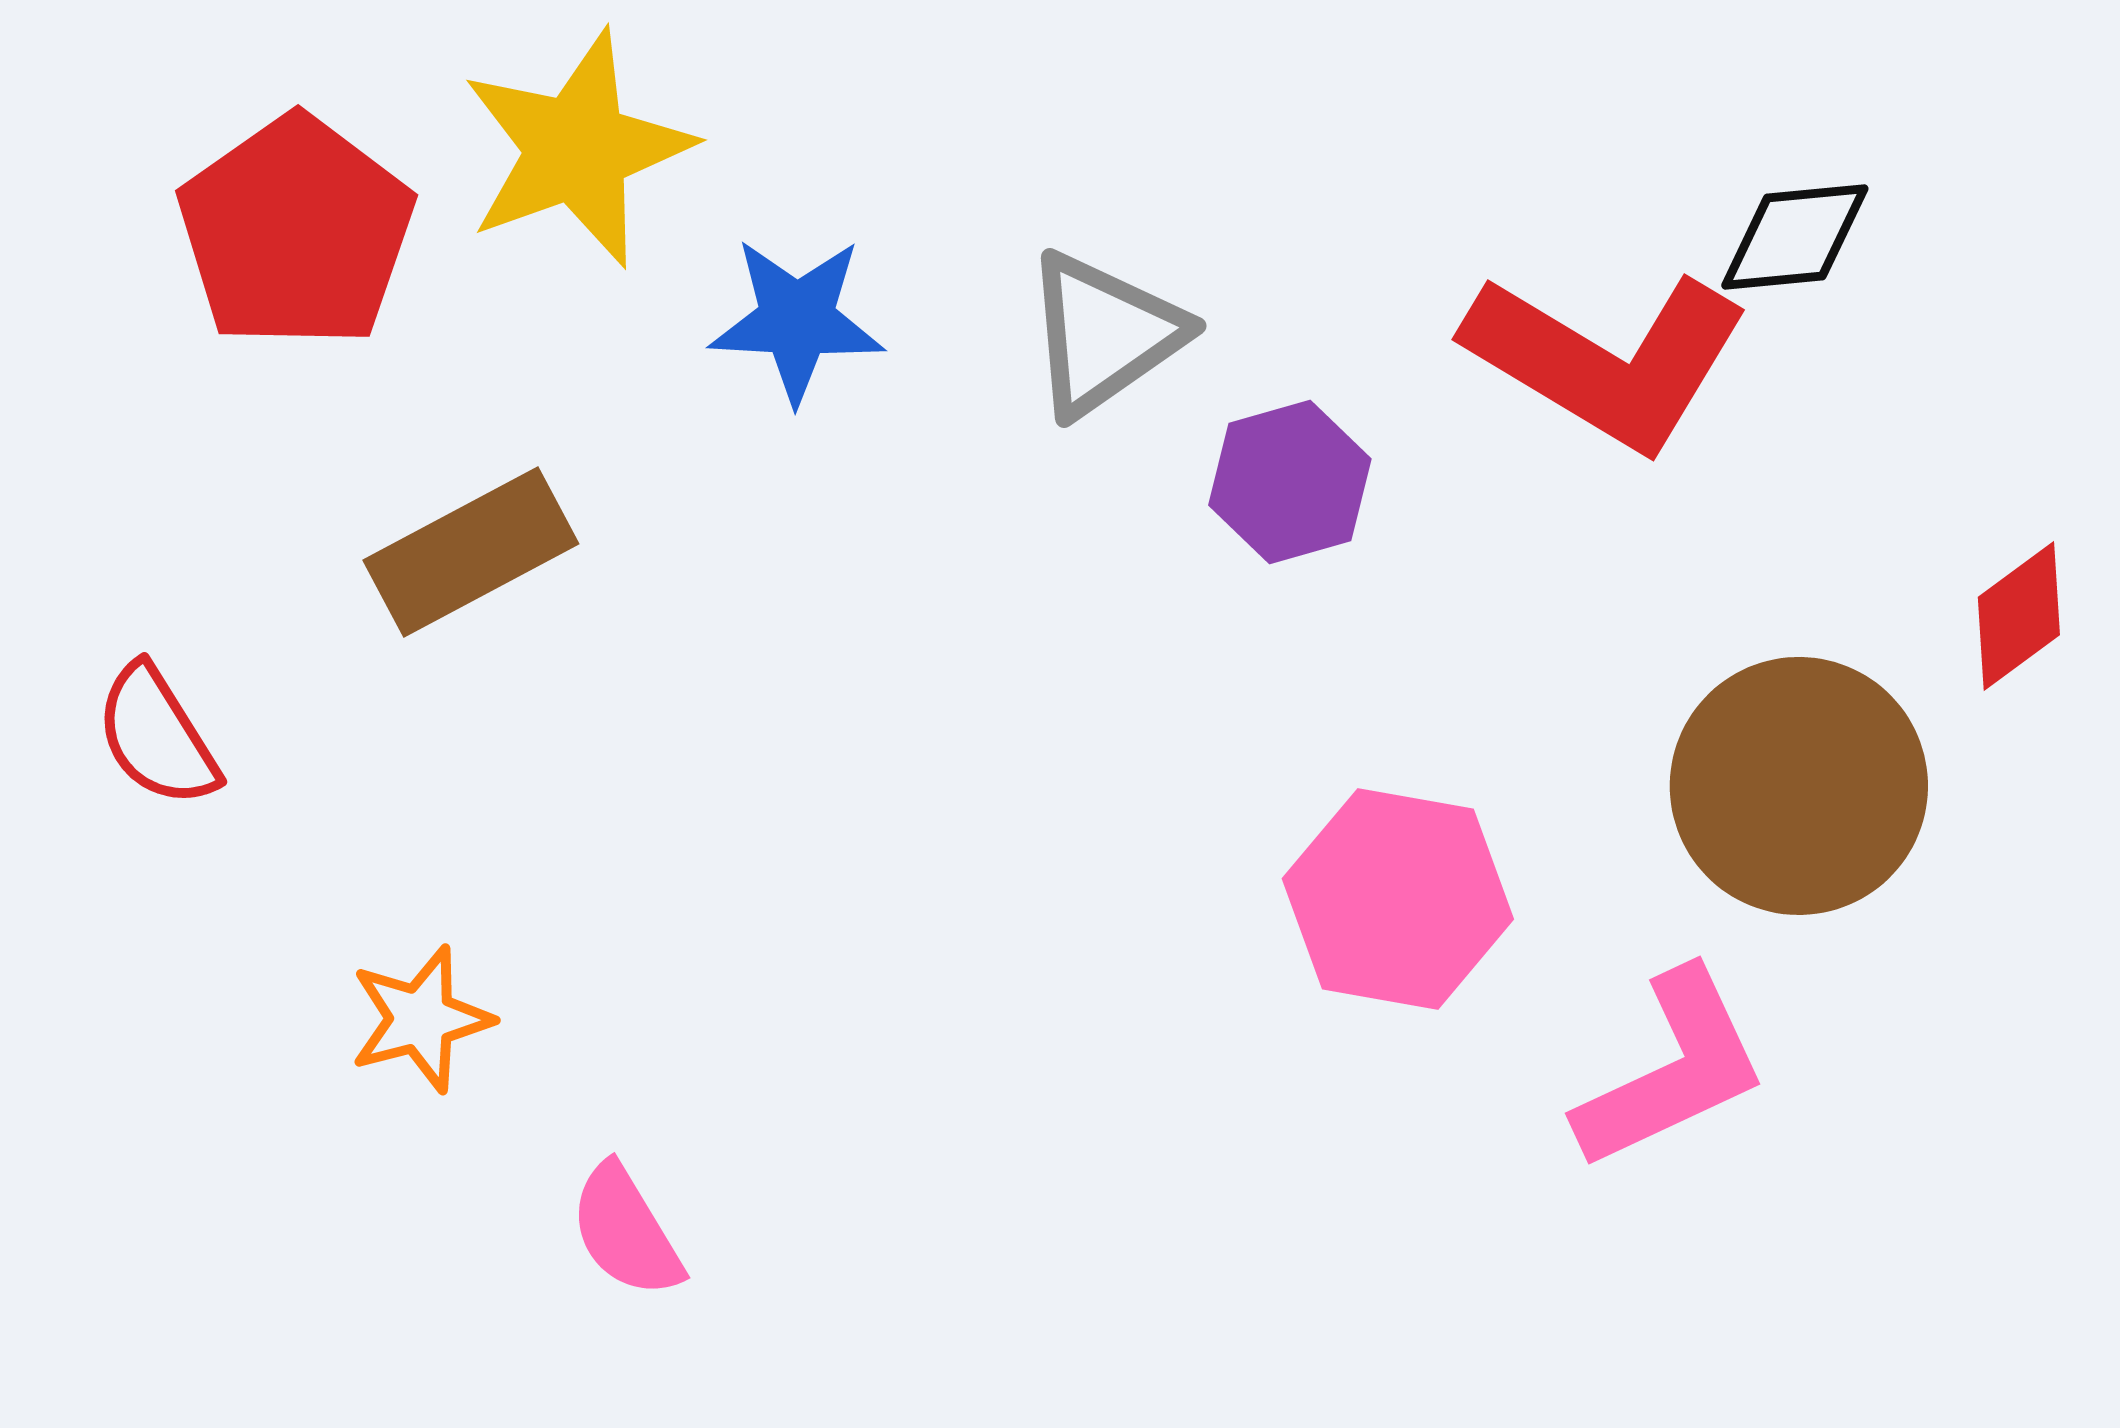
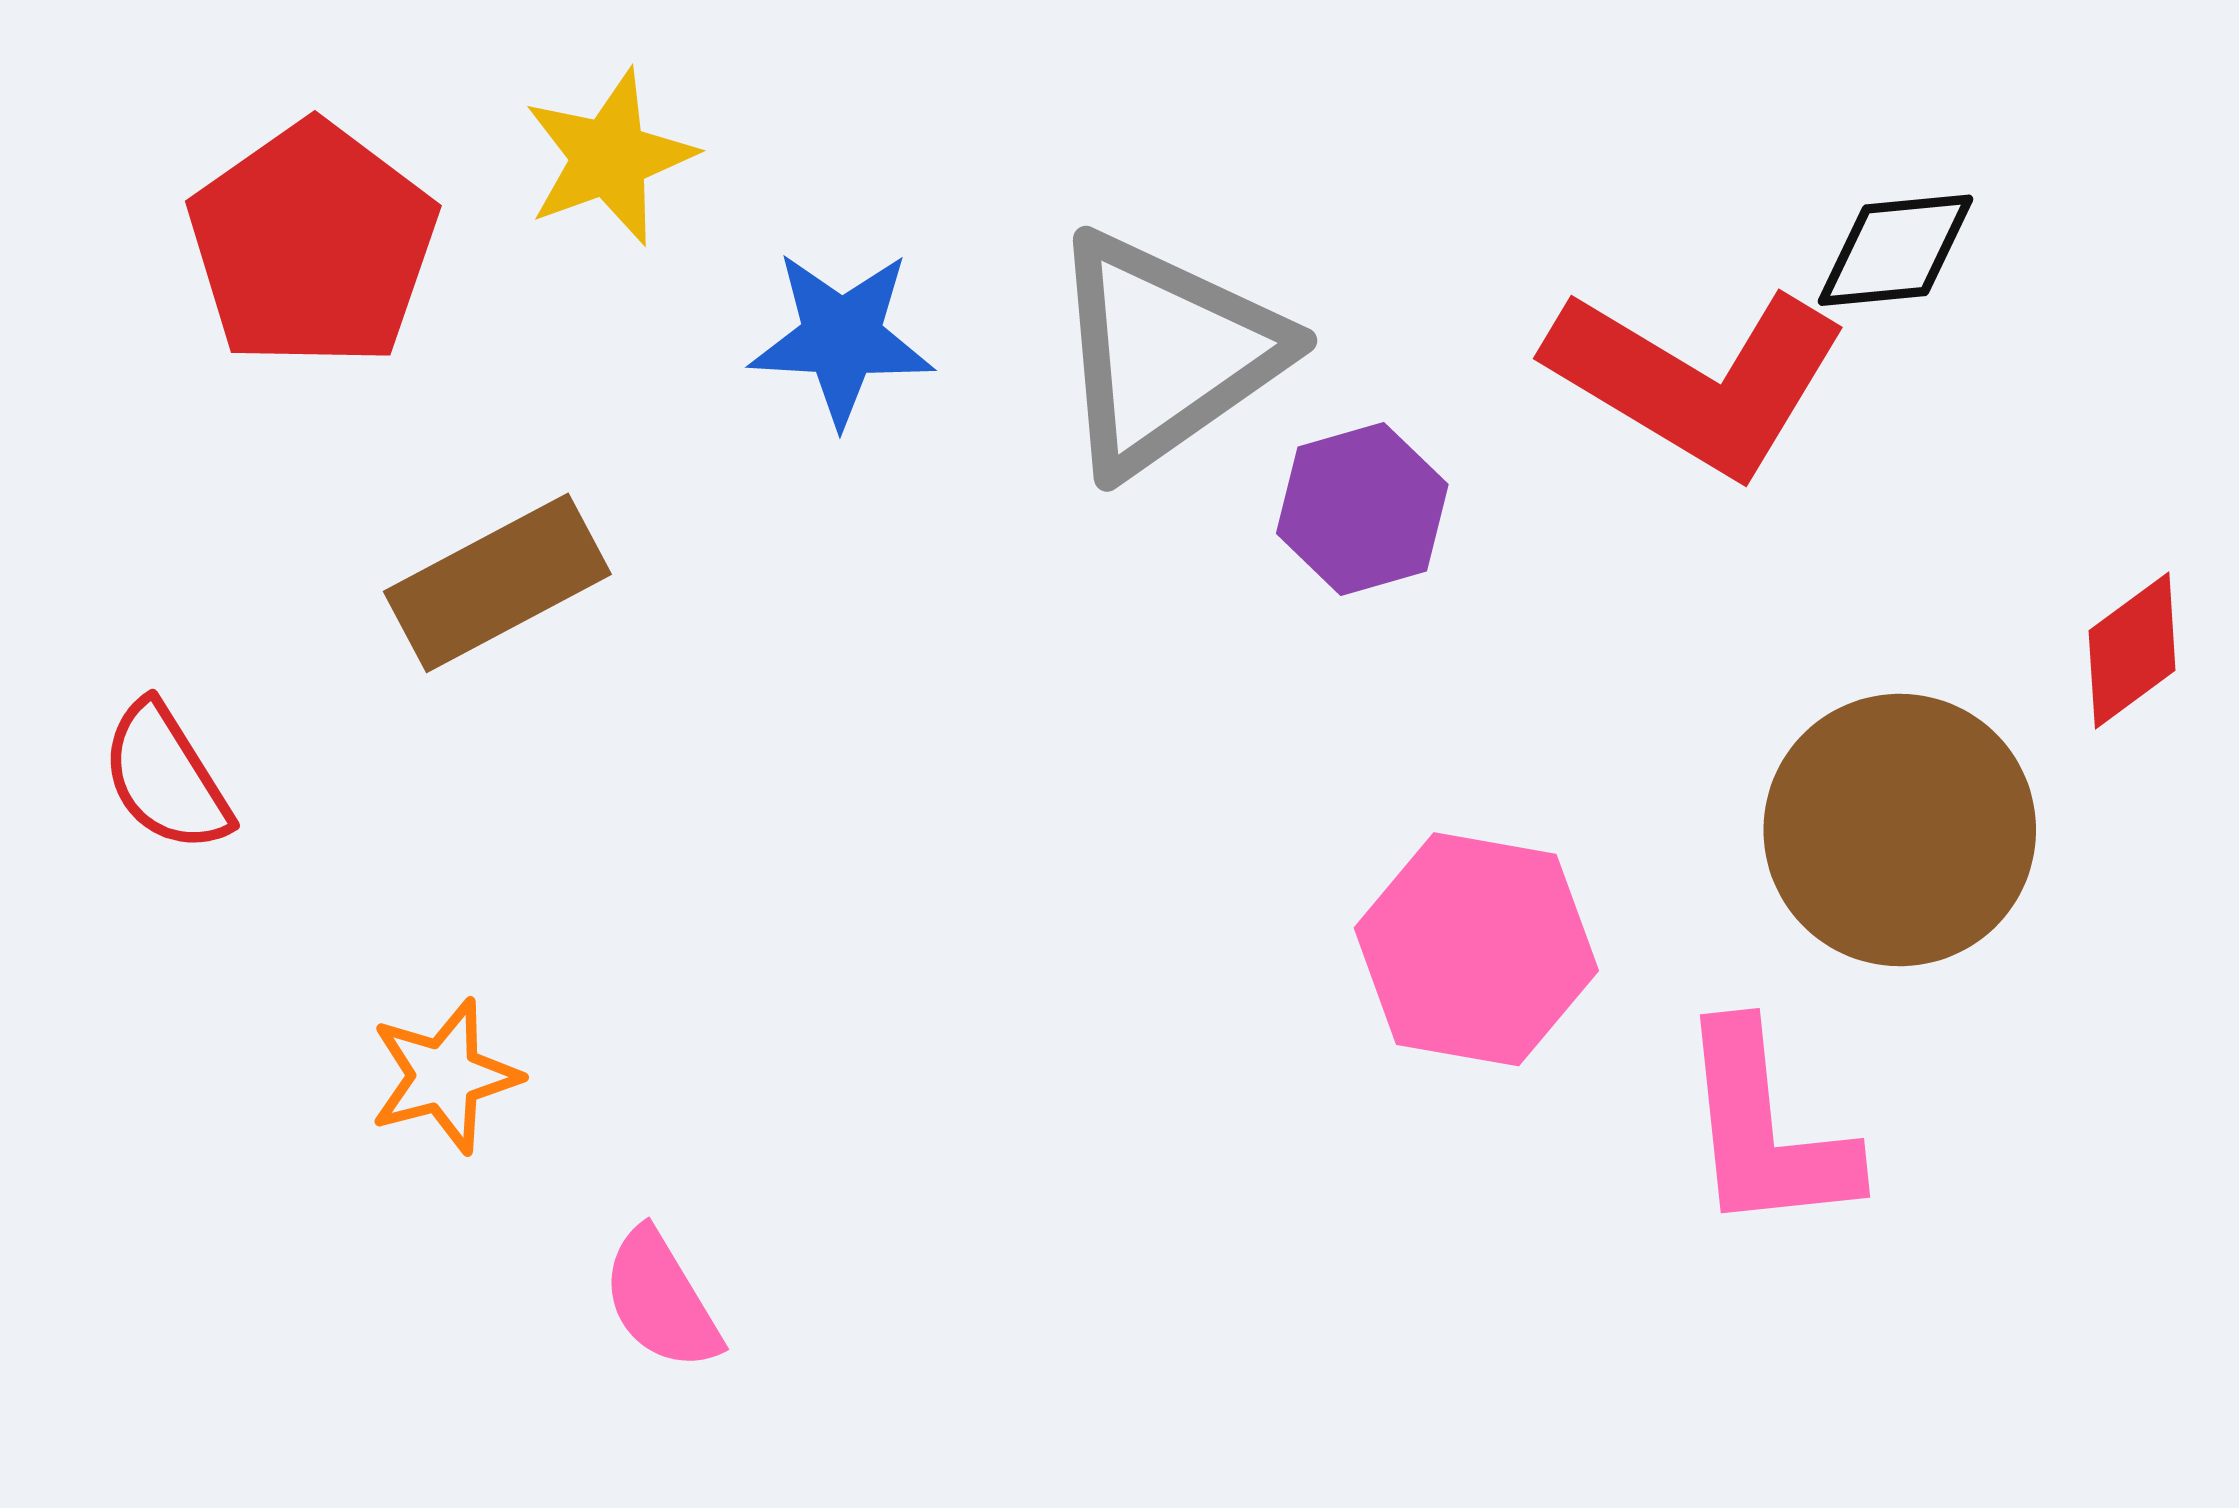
yellow star: (577, 149) -> (609, 157), size x0.7
gray triangle: (1104, 334) -> (1166, 353), size x1.4
pink L-shape: (1672, 1070) -> (1766, 1130), turned 109

